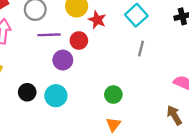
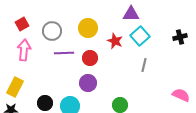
red star: (97, 20) -> (115, 41), moved
purple circle: (63, 60) -> (88, 83), moved

